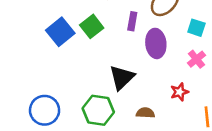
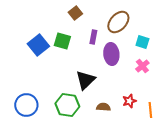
green square: (92, 26) -> (62, 41), turned -36
red star: (179, 92) -> (129, 101), moved

